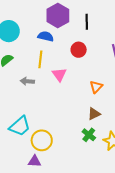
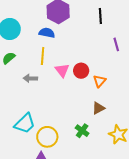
black line: (87, 22) -> (100, 16), moved
red circle: (79, 50) -> (81, 71), moved
green cross: (89, 135) -> (82, 131), moved

